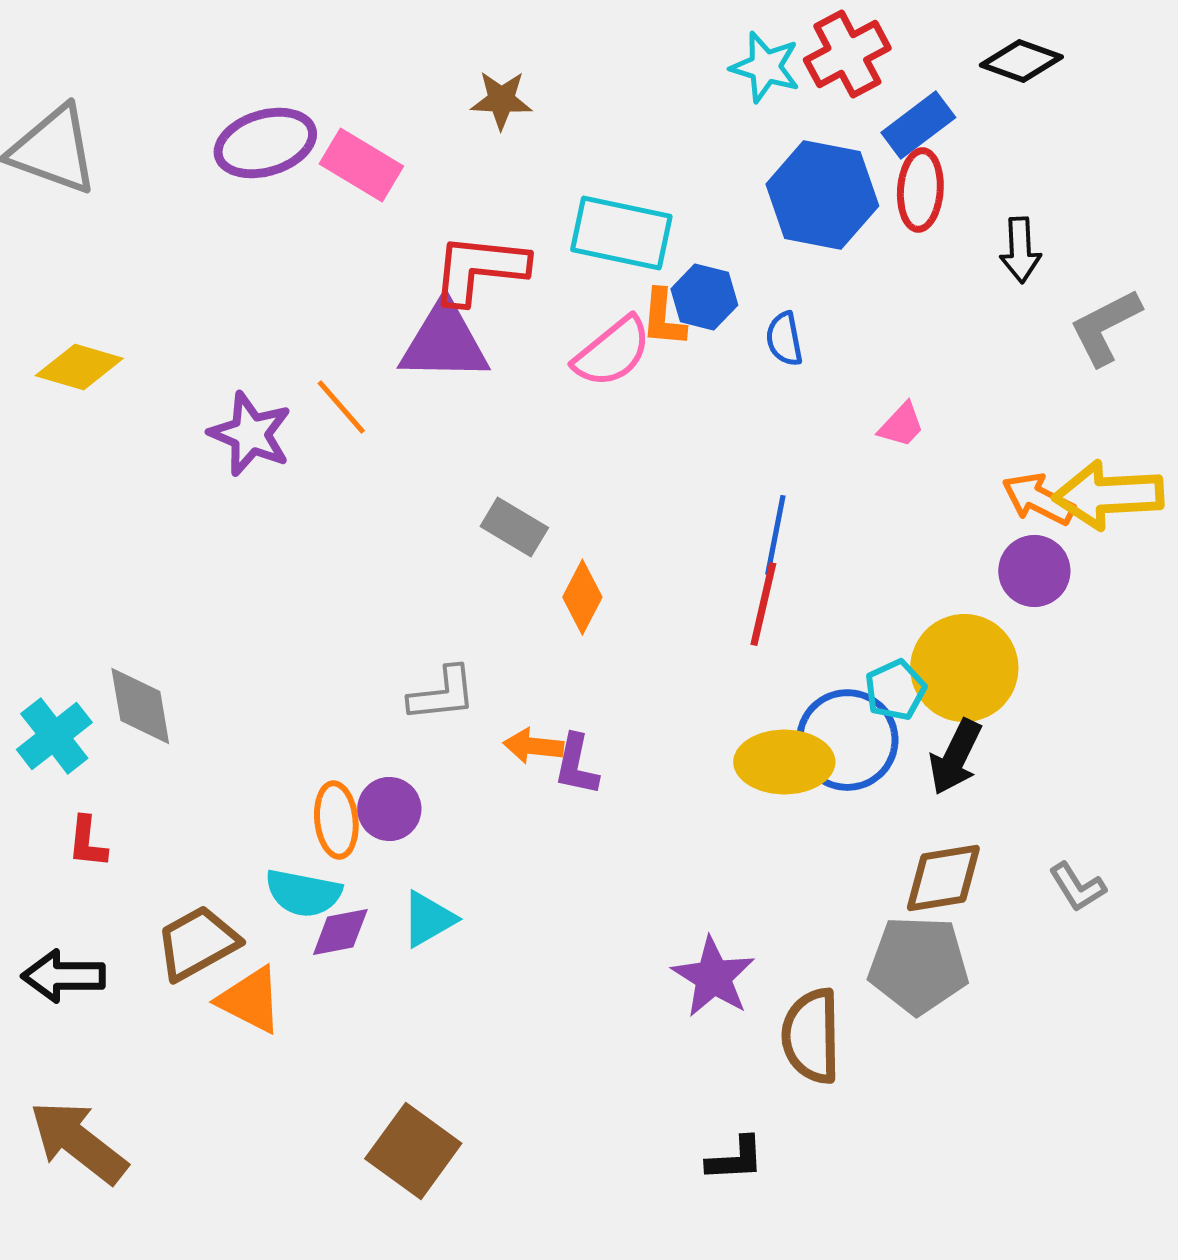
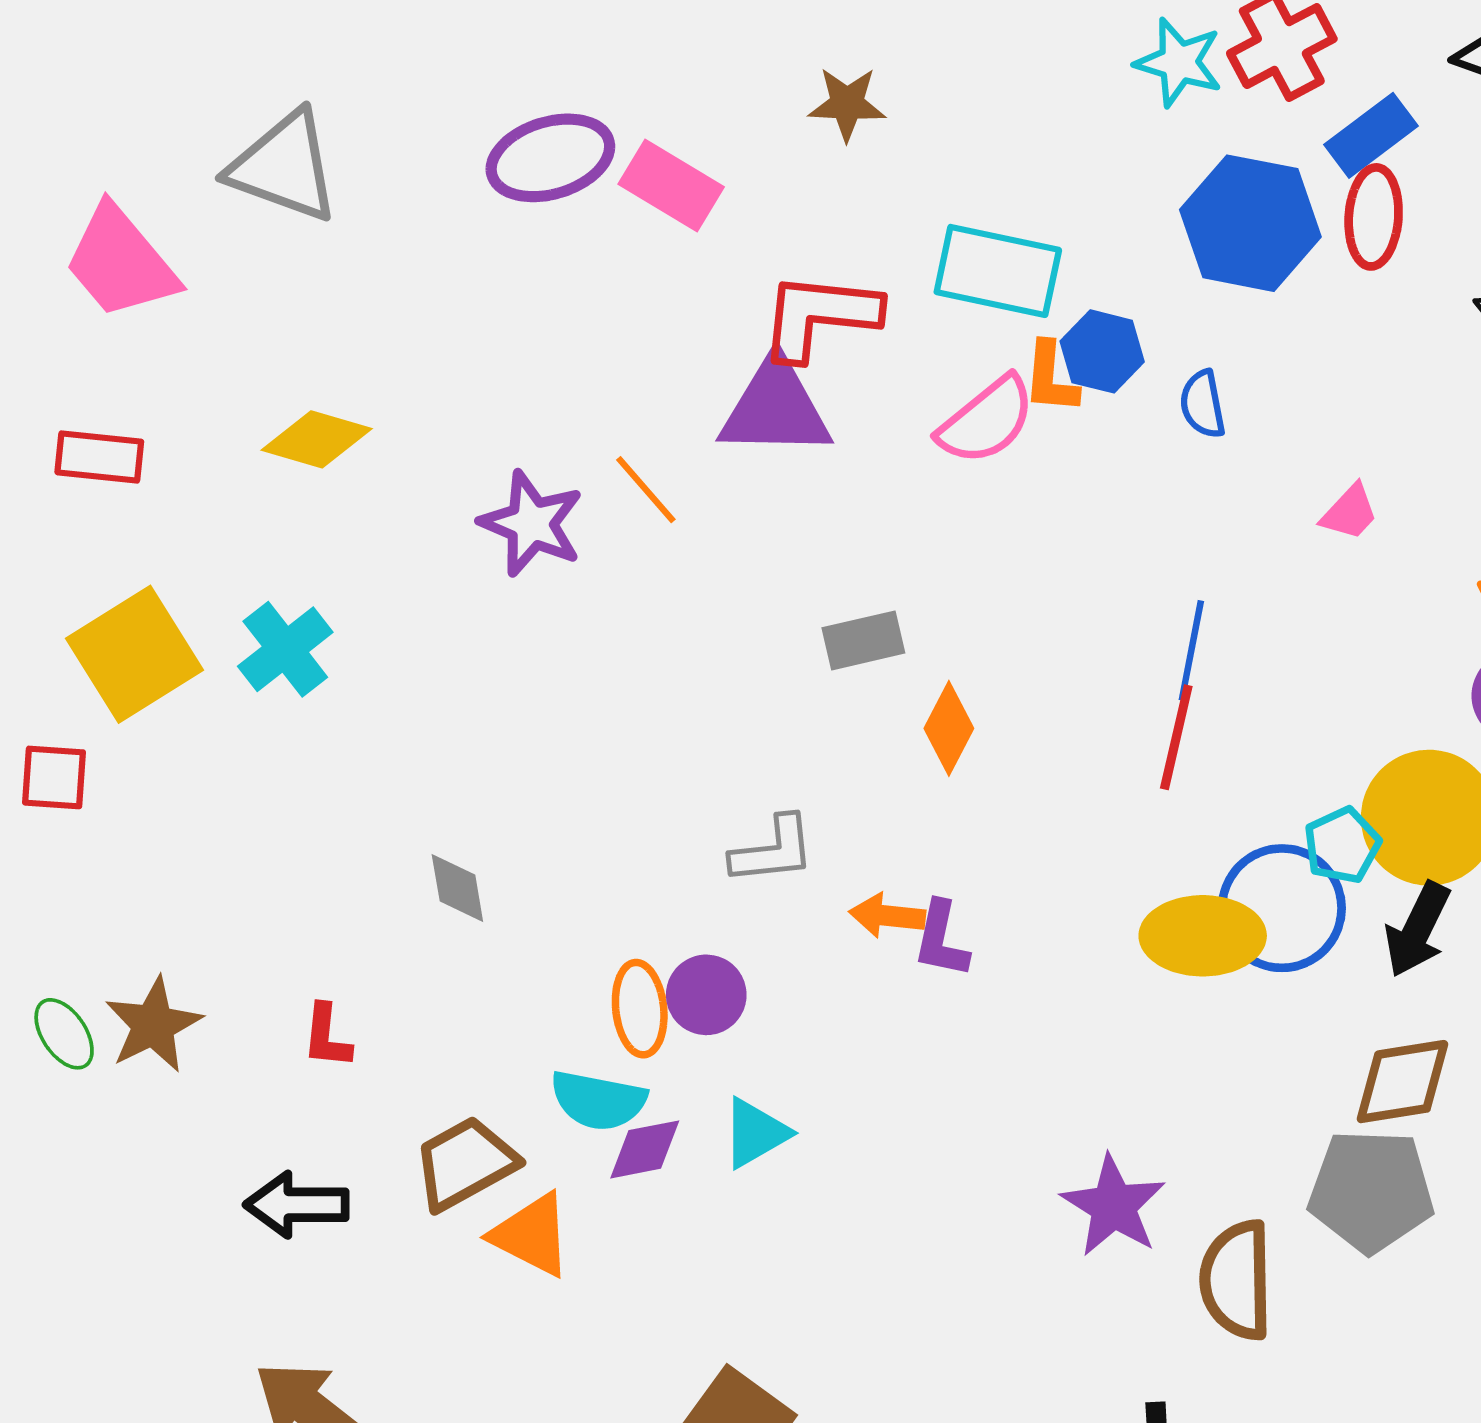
gray rectangle: (514, 527) -> (863, 640), turned -44
gray diamond: (140, 706) -> (457, 888), moved, size x0.7
cyan cross: (54, 736) -> (285, 649), moved

